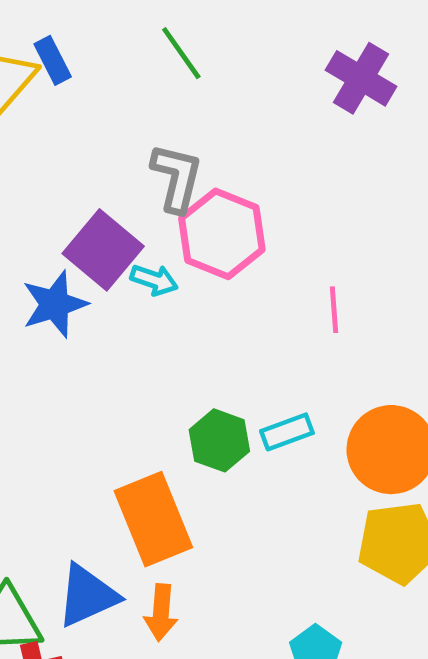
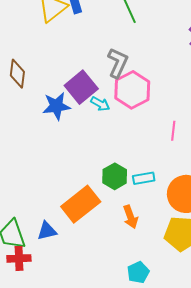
orange rectangle: (153, 519) -> (81, 204), turned 63
blue triangle: (87, 596) -> (47, 231), size x0.7
orange arrow: (161, 613) -> (130, 217), moved, turned -35

